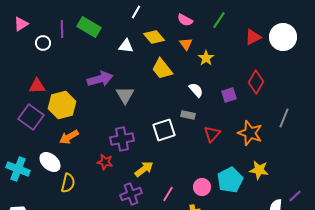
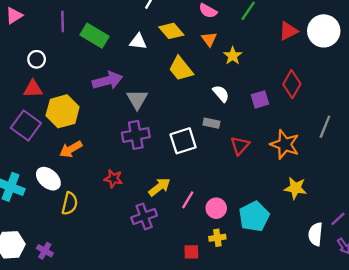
green rectangle: (89, 27) -> (94, 36), moved
white circle: (43, 43) -> (37, 59), moved
purple cross: (122, 139) -> (136, 135), moved
cyan pentagon: (230, 180) -> (254, 216), moved
pink circle: (202, 187) -> (216, 208), moved
pink line: (168, 194) -> (188, 200), moved

